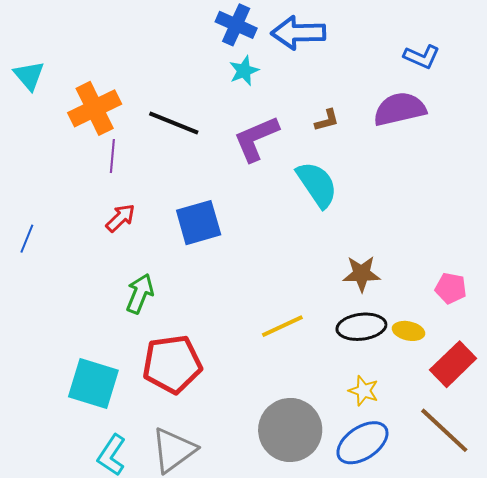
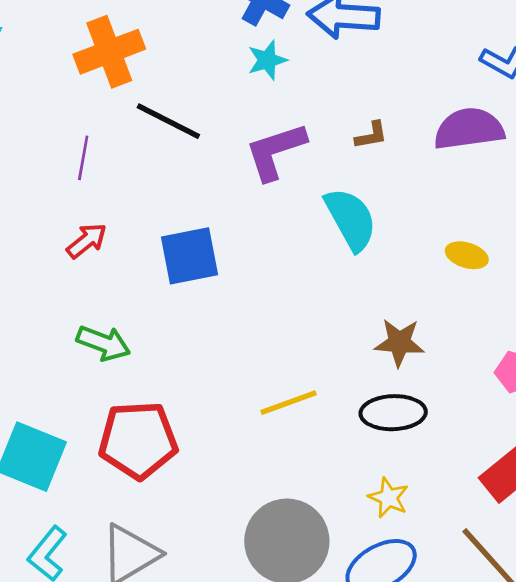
orange cross: (95, 108) -> (109, 52), moved
green arrow: (140, 294) -> (104, 343), turned 84
yellow ellipse: (408, 331) -> (467, 255), moved

